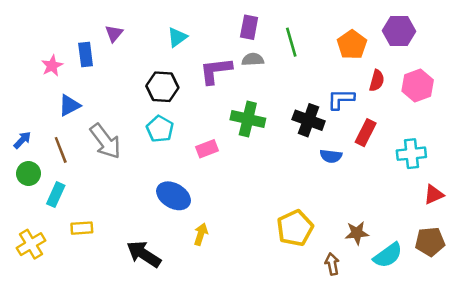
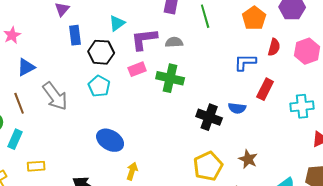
cyan triangle: (177, 37) -> (117, 23), moved
blue rectangle: (86, 55) -> (75, 35), moved
gray semicircle: (253, 59) -> (174, 42), moved
black cross: (309, 120) -> (209, 117), moved
pink rectangle: (207, 149) -> (137, 69), moved
brown star: (357, 233) -> (248, 159), moved, turned 30

